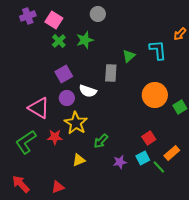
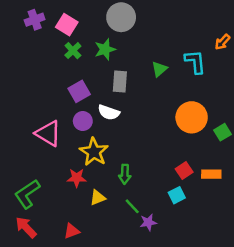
gray circle: (98, 14) -> (121, 17), size x1.5
gray rectangle: (111, 73) -> (120, 81), moved
red star: (55, 137) -> (77, 178), moved
green arrow: (101, 141) -> (125, 174), turned -42
green L-shape: (26, 142) -> (27, 194), moved
orange rectangle: (172, 153) -> (211, 174), moved, turned 42
purple star: (120, 162) -> (148, 222), moved
green line: (159, 167) -> (132, 206), moved

